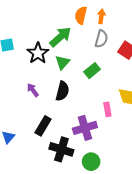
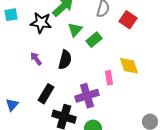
black star: (38, 53) -> (41, 23), turned -30
green triangle: (62, 62) -> (75, 30), moved

